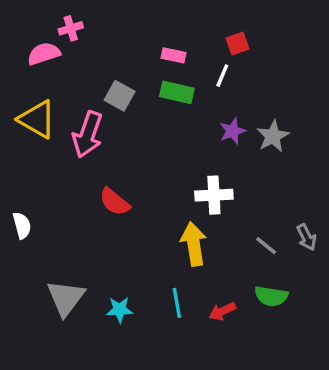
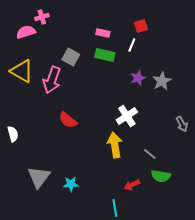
white cross: (214, 195) -> (127, 116), turned -30
gray arrow: (307, 237) -> (182, 124), moved
gray line: (266, 246) -> (150, 154), moved
cyan line: (177, 303) -> (115, 208), moved

